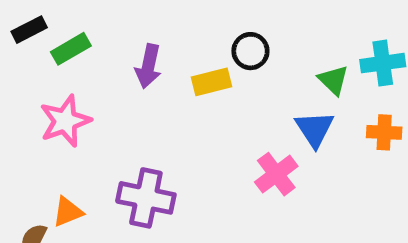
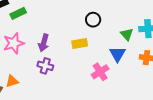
purple arrow: (148, 66) -> (44, 43), moved
yellow rectangle: (211, 82) -> (80, 43), moved
purple cross: (146, 198) -> (45, 66), moved, size x0.7

